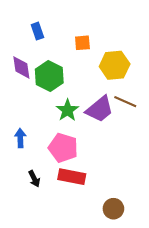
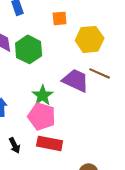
purple trapezoid: (100, 109) -> (76, 80), turned -116
green star: (67, 110) -> (43, 95), moved

